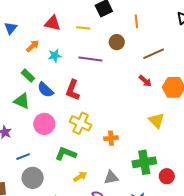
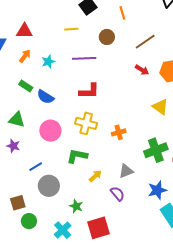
red triangle: (53, 23) -> (24, 31), moved
red L-shape: (73, 90) -> (89, 91), moved, turned -100
green triangle: (22, 101) -> (17, 120), moved

